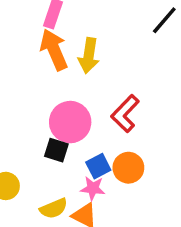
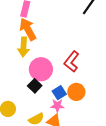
yellow arrow: (89, 56) -> (23, 47), moved
black square: (56, 150) -> (35, 86), turned 32

